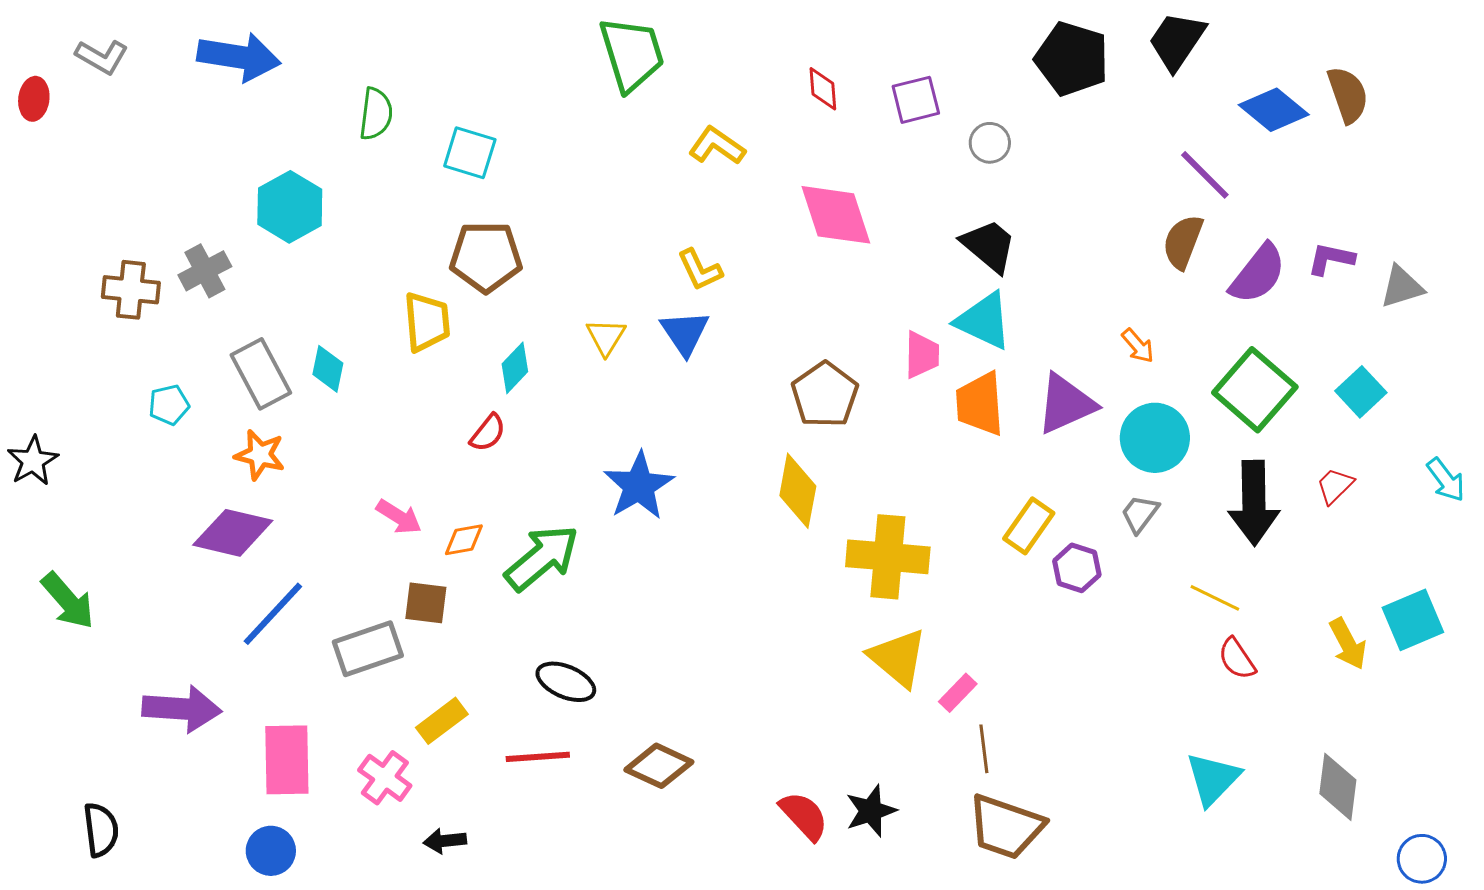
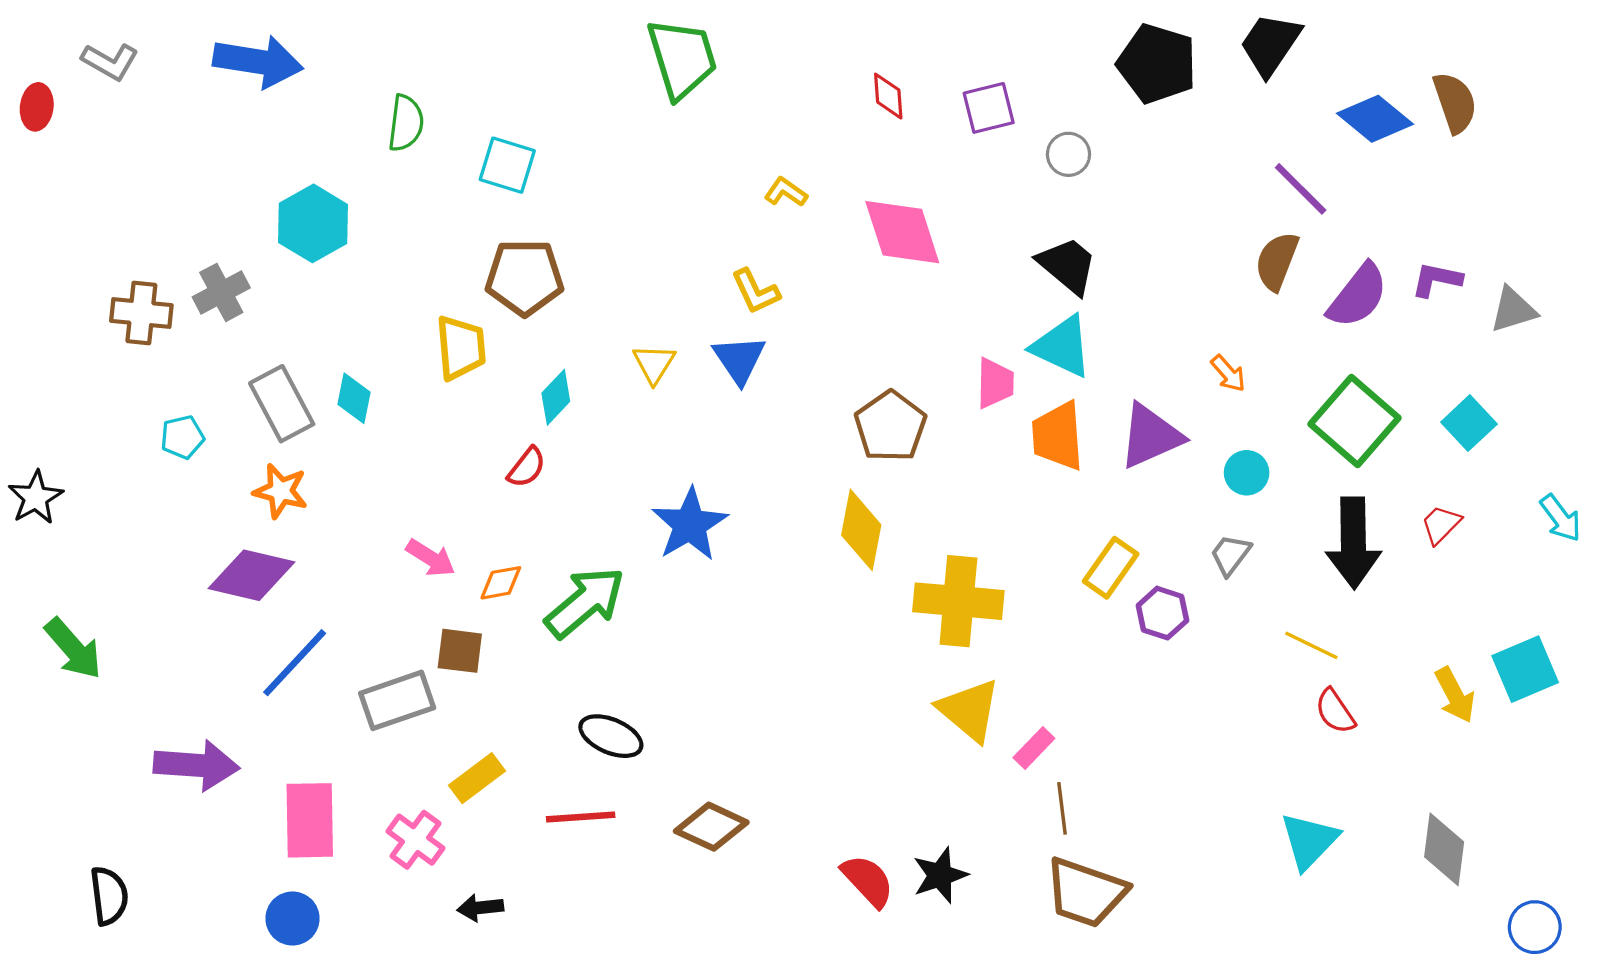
yellow L-shape: (717, 146) -> (786, 192), moved, size x0.7
cyan circle: (1155, 438) -> (1247, 473), size x0.6

